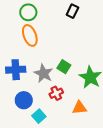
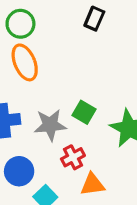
gray star: (43, 73) -> (50, 125), turned -30
orange triangle: (79, 108) -> (93, 184), moved

